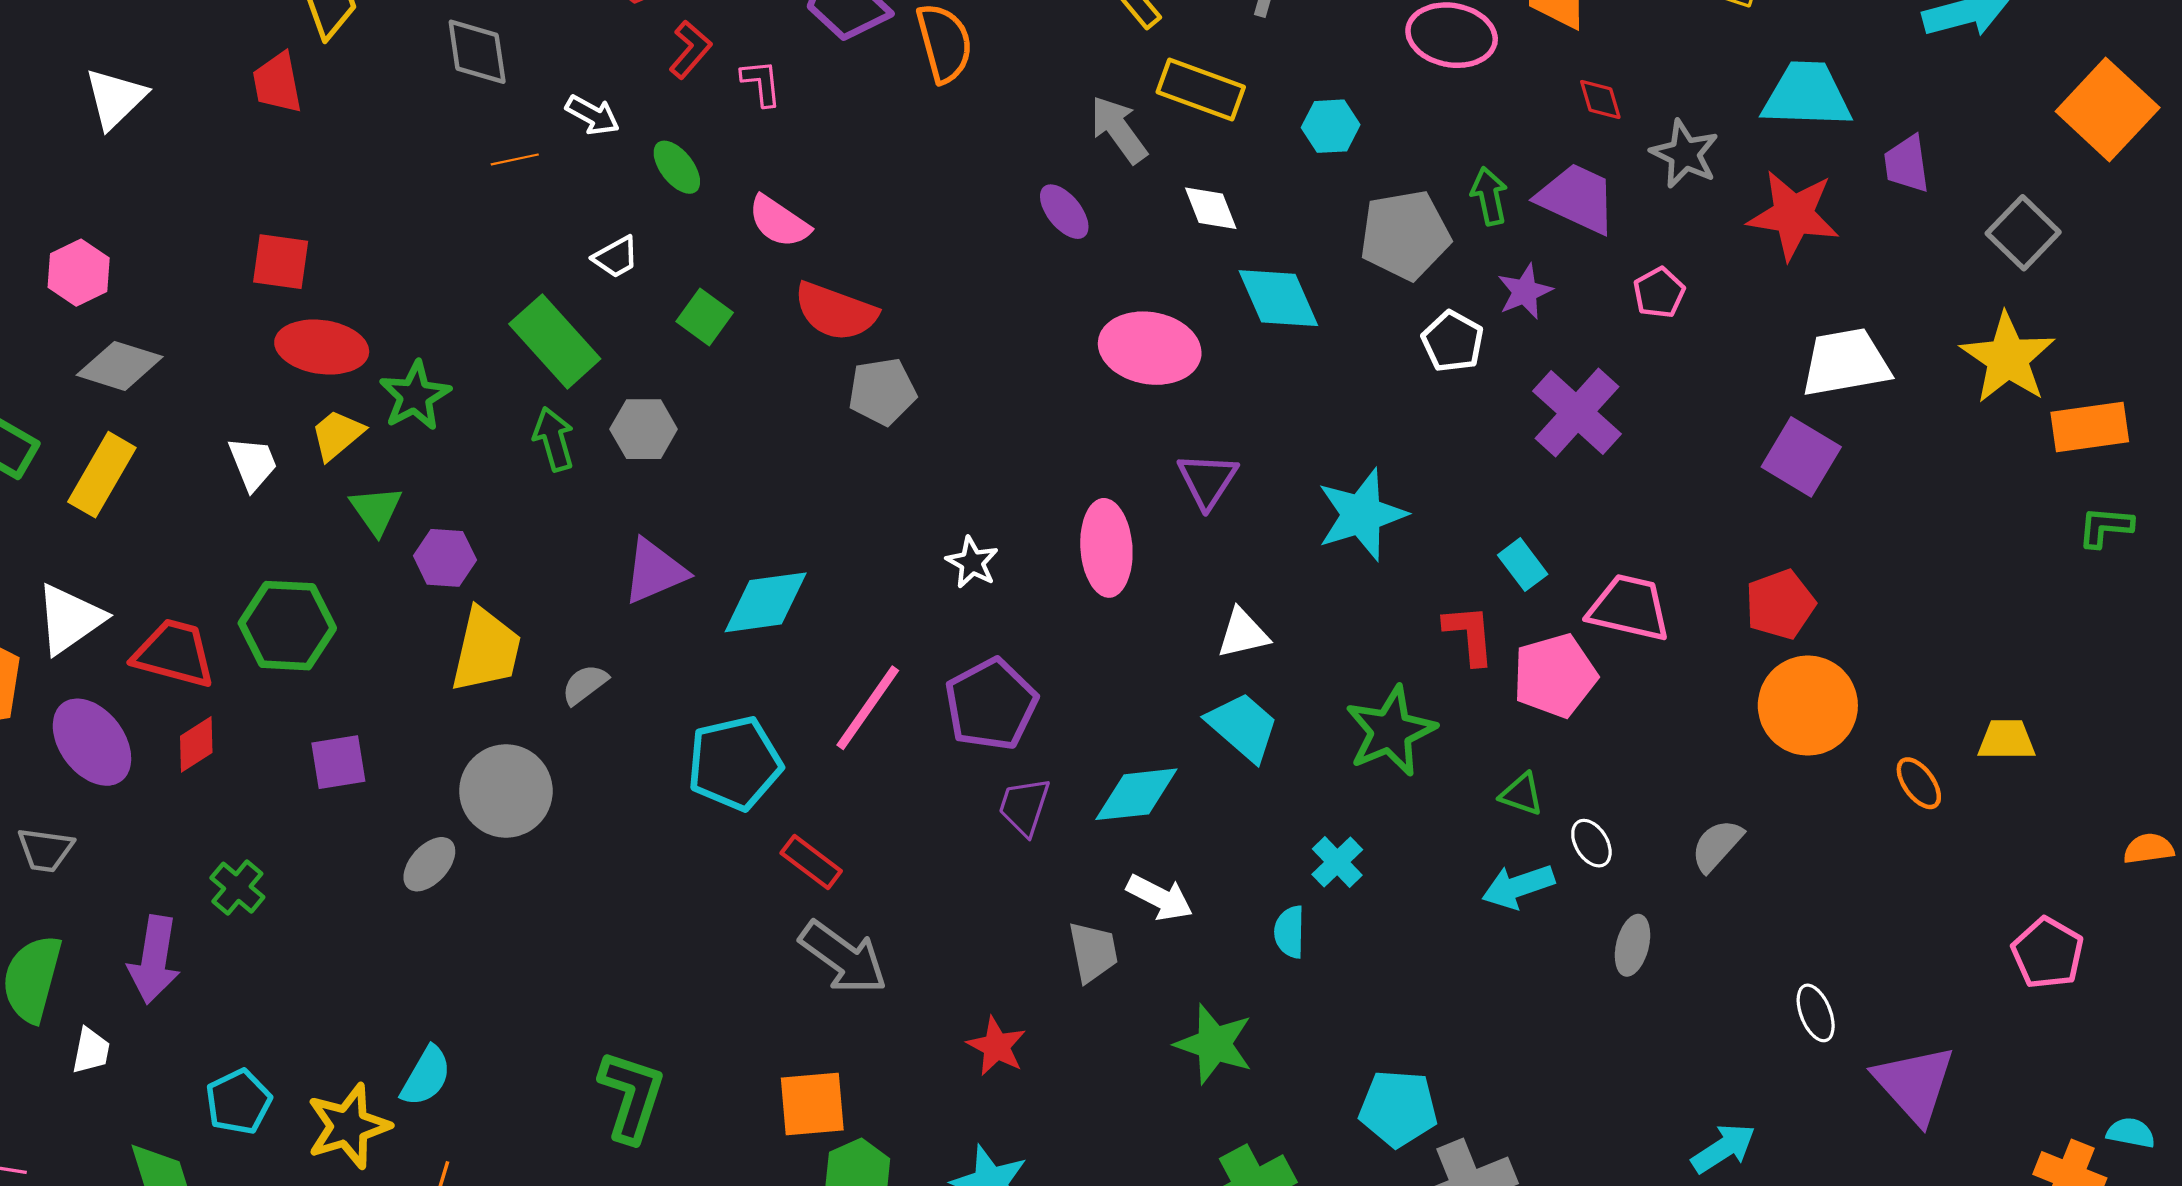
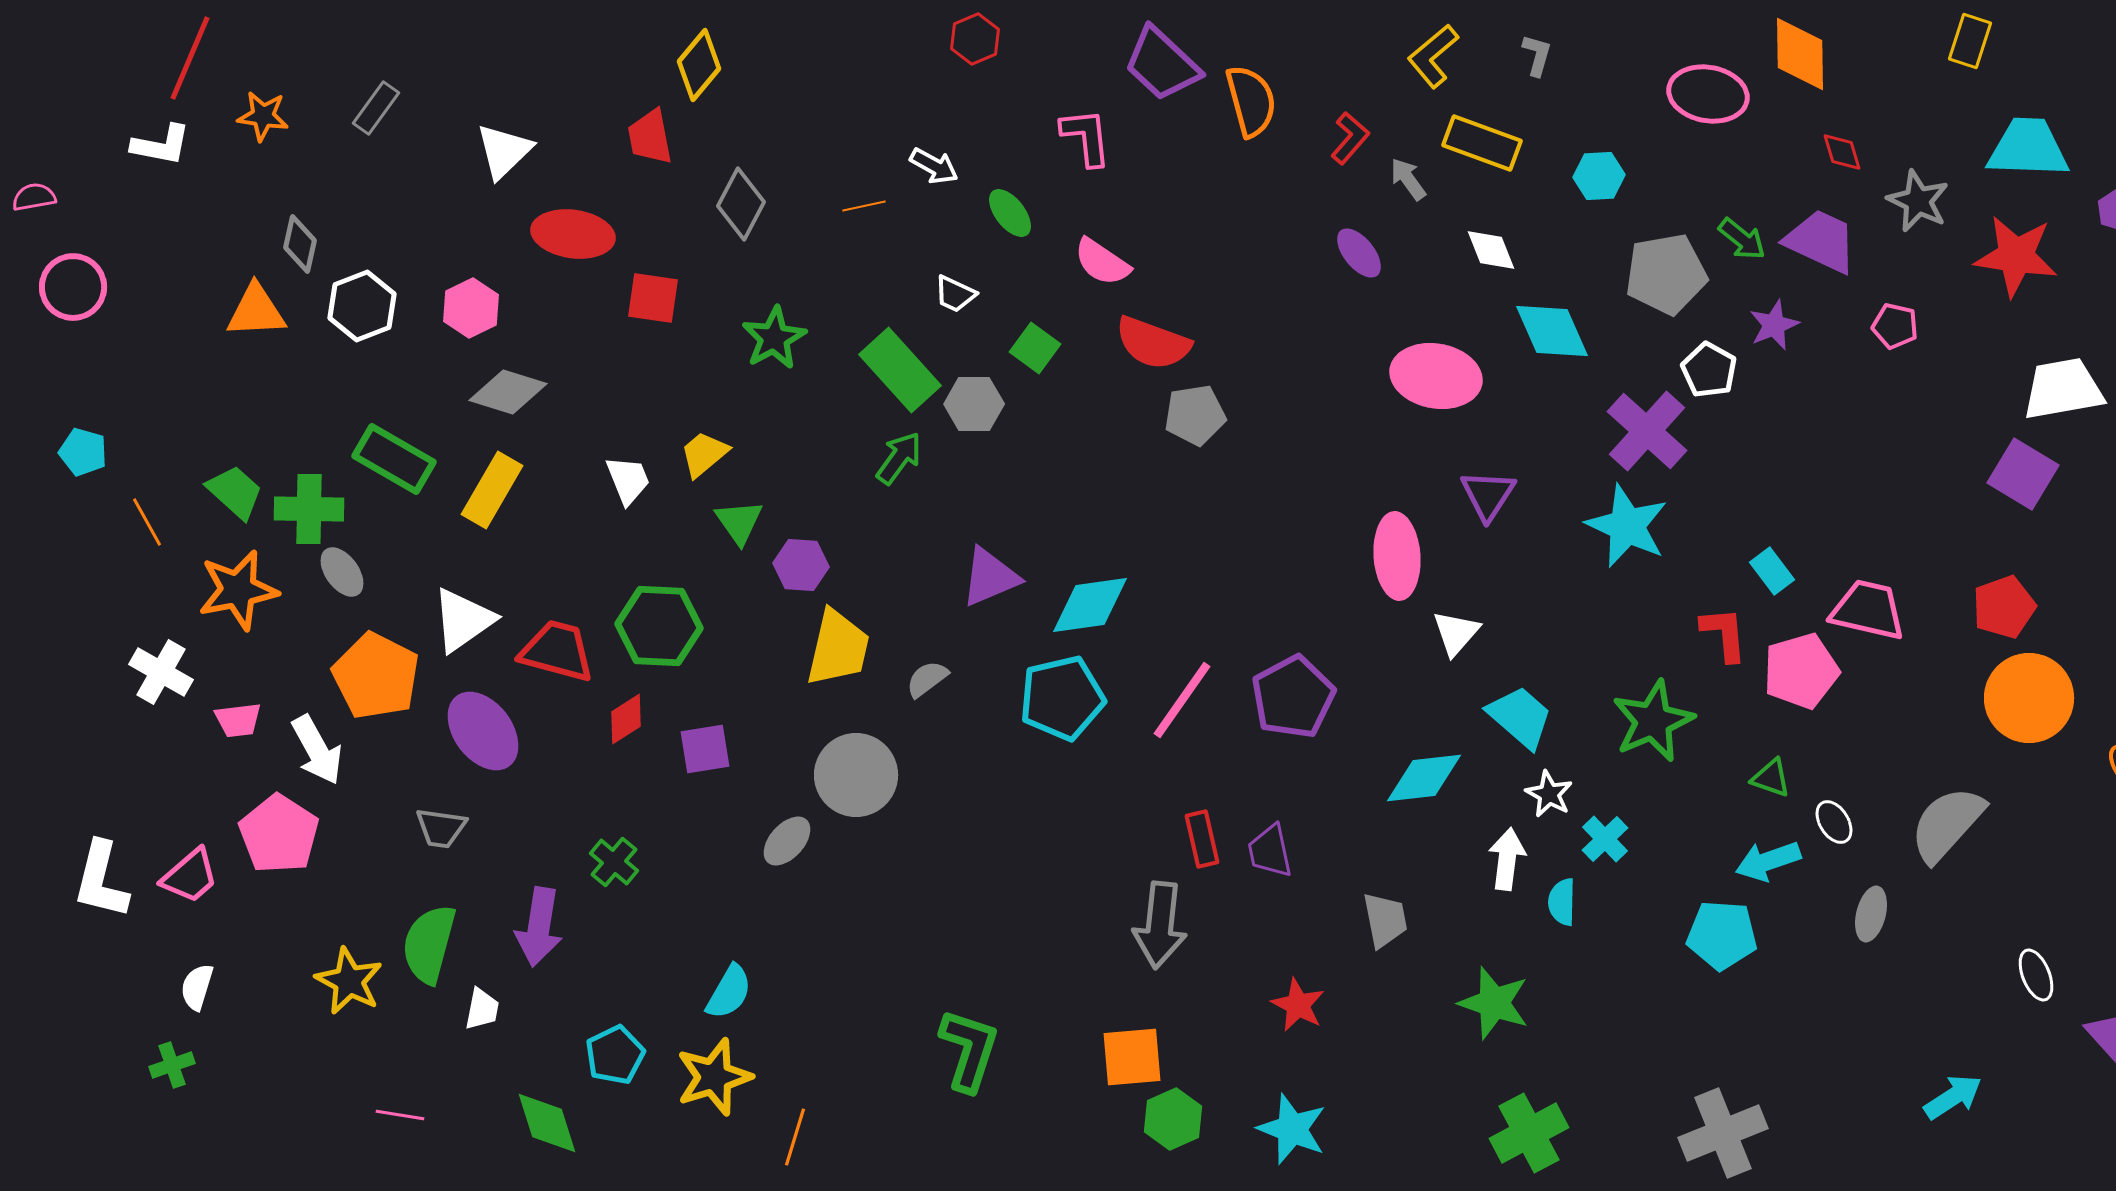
red L-shape: (690, 50) -> (1350, 138), moved
gray diamond: (477, 52) -> (741, 204), moved, turned 36
pink L-shape: (761, 83) -> (1086, 137), size x1.4
gray arrow: (1119, 129) -> (1408, 179), size x0.7
green arrow: (1489, 196) -> (1742, 239), turned 141
white trapezoid: (616, 257) -> (955, 294), turned 54
pink pentagon: (1659, 293) -> (1895, 326), turned -30
red ellipse: (322, 347) -> (573, 234), moved
green star: (415, 396) -> (774, 338), moved
purple cross: (1577, 412) -> (1647, 431), moved
gray hexagon: (644, 429) -> (974, 404), moved
green arrow: (554, 439) -> (899, 458), turned 52
cyan star: (1362, 515) -> (1627, 526), turned -30
white star: (972, 562) -> (1549, 794), moved
white triangle: (1243, 633) -> (1456, 633), moved, turned -36
red diamond: (196, 744) -> (626, 719), moved
cyan pentagon: (735, 763) -> (1062, 698), moved
purple trapezoid: (1024, 807) -> (1270, 851), moved, turned -30
gray semicircle: (1717, 845) -> (1947, 824), size x1.6
red rectangle: (811, 862) -> (1202, 839), moved, turned 40
white arrow: (1160, 898) -> (1507, 859), moved, turned -110
gray arrow: (843, 957) -> (1160, 925), turned 60
cyan semicircle: (426, 1076) -> (729, 992), moved
cyan pentagon: (1398, 1108) -> (1722, 935), moved

